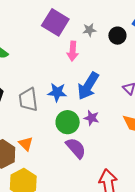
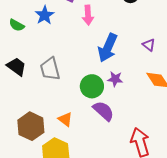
blue star: (57, 92) -> (45, 15), moved, turned -30
orange triangle: (26, 144) -> (65, 119), moved

